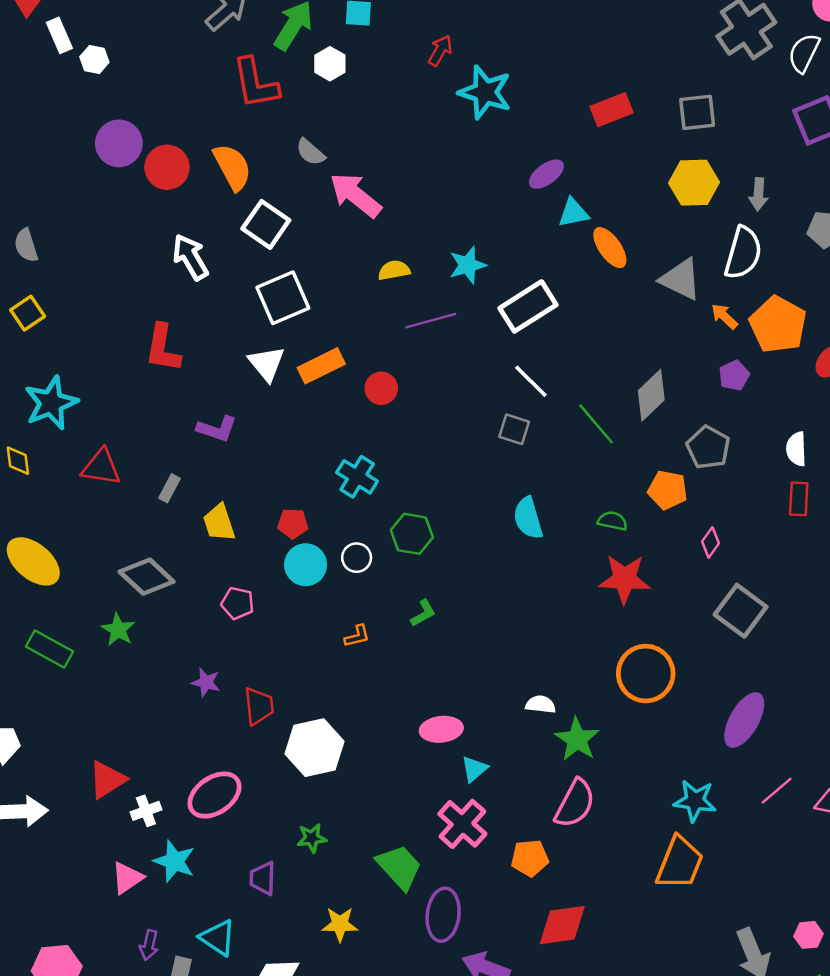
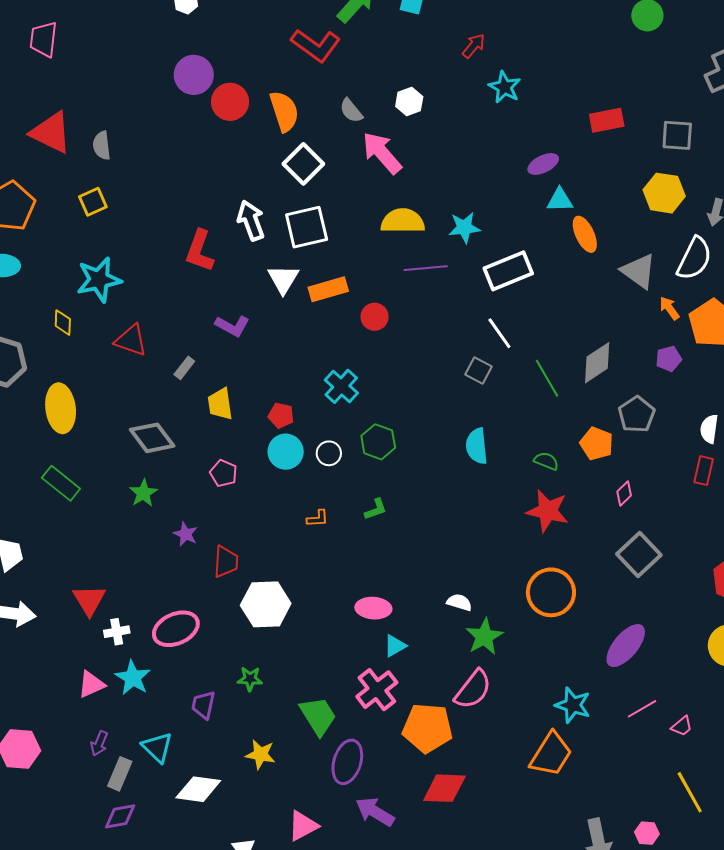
white hexagon: (330, 64) -> (409, 102), moved
red L-shape: (255, 83) -> (316, 45), turned -54
cyan star: (485, 92) -> (505, 87), size x0.7
white arrow: (190, 257) -> (251, 220), moved
yellow semicircle: (394, 270) -> (403, 221), size x1.6
yellow ellipse: (33, 561) -> (61, 408), turned 33
green star: (118, 630) -> (143, 493), moved
red triangle: (107, 780) -> (89, 600), turned -39
orange pentagon: (530, 858) -> (428, 728), size x1.6

